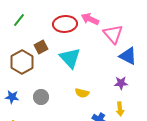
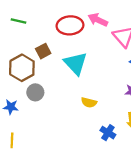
green line: (19, 20) -> (19, 21), turned 64
gray circle: (41, 97) -> (35, 92), moved

